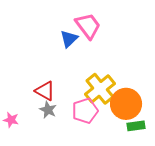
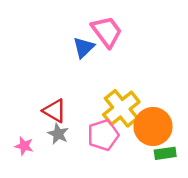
pink star: (11, 120) -> (24, 146), moved

